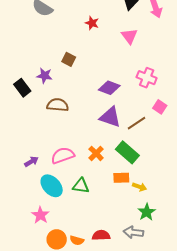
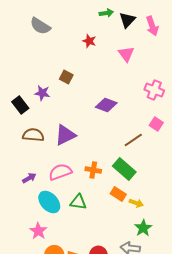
pink cross: (147, 78) -> (154, 90), moved
brown semicircle: (58, 105) -> (33, 135), moved
purple triangle: (110, 117) -> (65, 135), moved, turned -45
orange cross: (96, 153) -> (93, 170), turned -35
orange rectangle: (121, 178) -> (118, 194), turned 35

